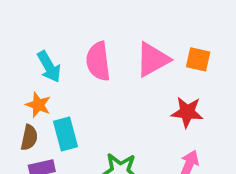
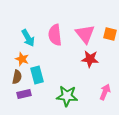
pink triangle: (153, 59) -> (85, 34), turned -40
red star: (187, 112) -> (90, 59), moved

